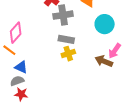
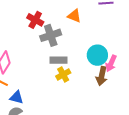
cyan circle: (105, 24) -> (97, 55), moved
brown arrow: (104, 61) -> (102, 76), turned -90

